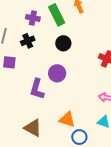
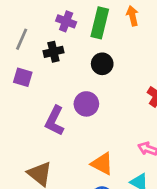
green rectangle: (57, 15) -> (100, 23), turned 30
orange triangle: (67, 119) -> (102, 164), moved

